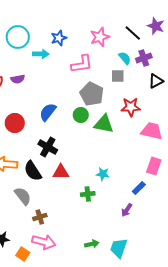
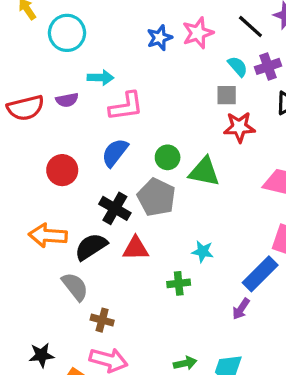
blue star: (59, 38) -> (160, 38), moved
cyan arrow: (41, 54) -> (101, 78), moved
pink L-shape: (82, 64) -> (126, 106), moved
gray pentagon: (92, 94) -> (156, 197), moved
red star: (131, 107) -> (239, 127), moved
black semicircle: (33, 171) -> (91, 247), turned 90
blue rectangle: (139, 188) -> (260, 274), size x1.6
brown cross: (40, 217) -> (102, 320), turned 32

